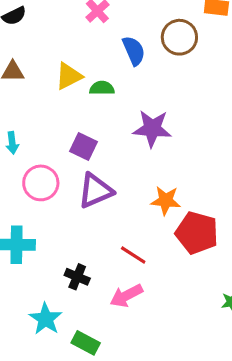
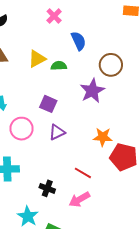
brown circle: (179, 37) -> (111, 65), moved
purple star: (152, 129) -> (92, 91), turned -30
purple triangle: (95, 191) -> (57, 132), size x0.7

